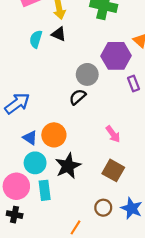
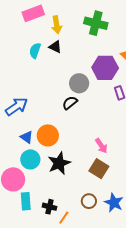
pink arrow: (113, 134) -> (101, 146), moved
cyan rectangle: (45, 190) -> (26, 201), moved
black cross: (15, 215) -> (49, 207), moved

